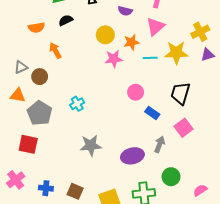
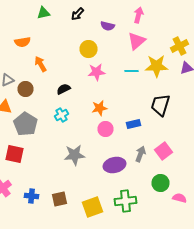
black semicircle: (66, 20) -> (64, 89), moved
orange star: (131, 42) -> (100, 108), moved
pink circle: (136, 92) -> (106, 129), moved
blue rectangle: (152, 113) -> (134, 124), turned -48
pink square: (184, 128) -> (164, 151), moved
green circle: (171, 177) -> (160, 183), moved
pink semicircle: (200, 190) -> (180, 198), turned 48
brown square: (75, 191) -> (60, 199), turned -35

